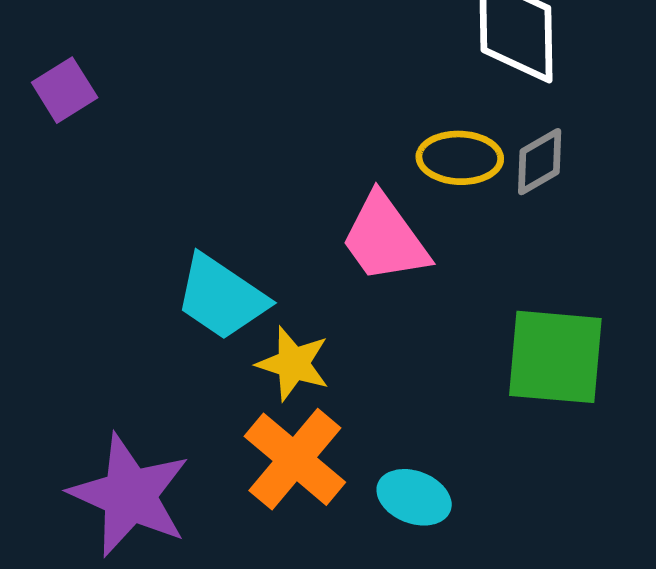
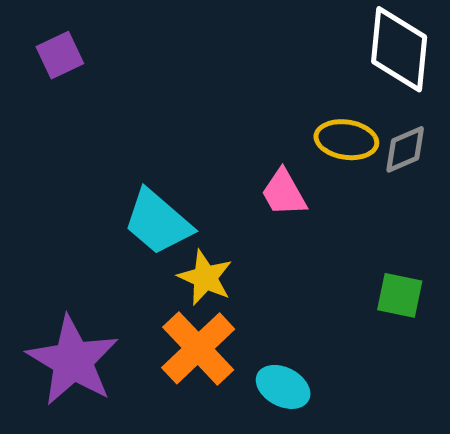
pink trapezoid: (385, 238) -> (284, 193), size x0.7
green square: (555, 357) -> (400, 295), size x0.6

